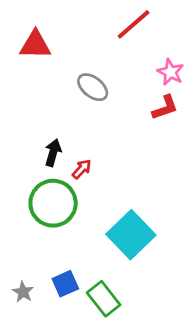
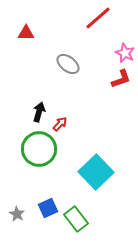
red triangle: (35, 45) -> (26, 33), size x0.7

